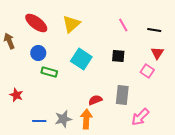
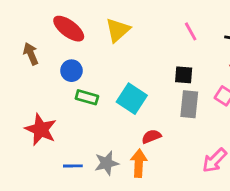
cyan square: (81, 59) -> (132, 99), moved
red star: (16, 95) -> (41, 130), size x1.6
gray rectangle: (122, 95) -> (189, 104), moved

